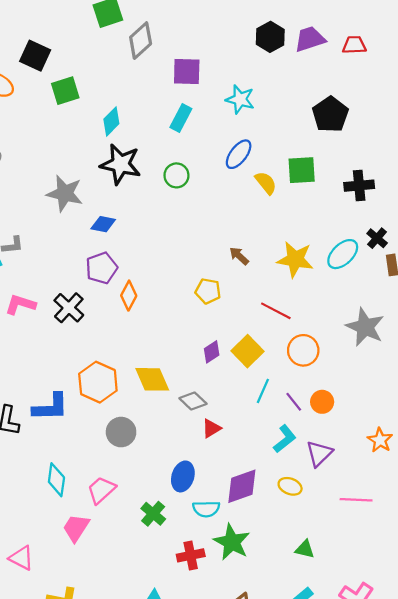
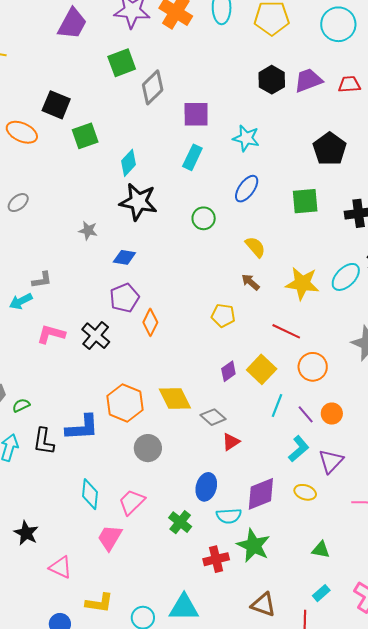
green circle: (176, 175) -> (204, 218), moved
yellow semicircle: (266, 183) -> (255, 247), moved
gray star: (65, 193) -> (88, 231), size x0.6

